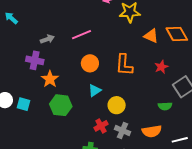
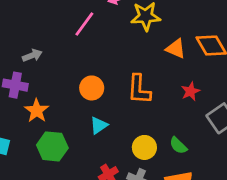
pink line: (81, 35) -> (84, 24), moved, turned -30
yellow circle: (117, 105) -> (144, 147), moved
green semicircle: (165, 106) -> (178, 145), moved, turned 48

